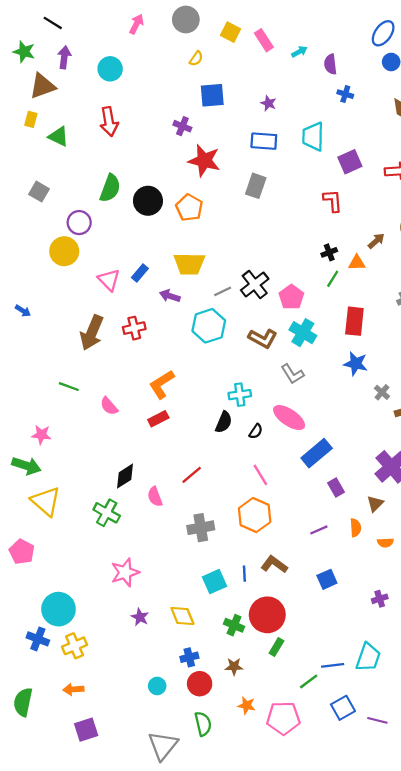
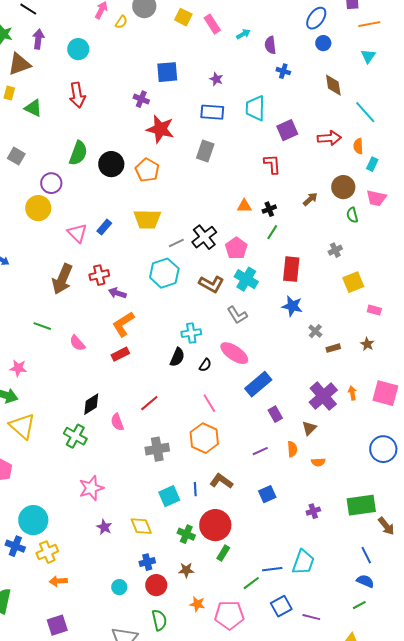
yellow semicircle: (196, 59) -> (121, 22), moved
orange triangle: (357, 263) -> (244, 206), moved
purple arrow: (170, 296) -> (117, 293), moved
orange arrow: (73, 689) -> (58, 581), moved

